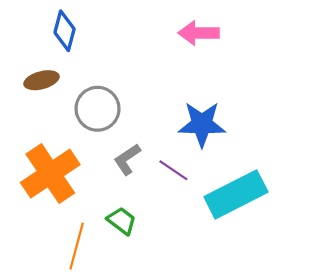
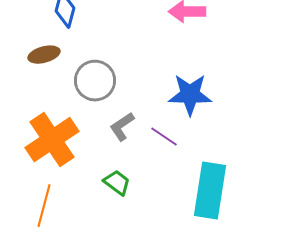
cyan rectangle: (236, 194) -> (210, 191), moved, turned -54
orange line: (77, 246) -> (44, 206), moved

